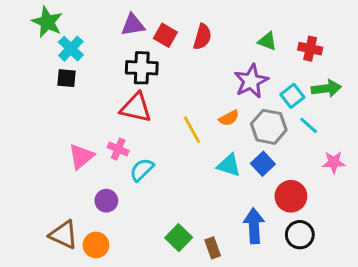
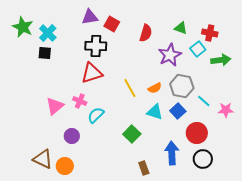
green star: (47, 22) -> (23, 27), moved
red semicircle: (202, 37) -> (146, 33), moved
cyan square: (292, 96) -> (198, 49), moved
red triangle: (136, 108) -> (92, 73), turned -30
orange semicircle: (229, 118) -> (155, 88), moved
cyan line: (309, 125) -> (204, 101), moved
green square: (179, 238) -> (132, 134), moved

